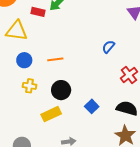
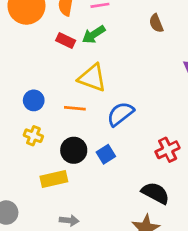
yellow triangle: (17, 31) -> (92, 78), moved
blue semicircle: (108, 47) -> (120, 114), moved, size x1.5
blue square: (92, 106) -> (106, 154), moved

